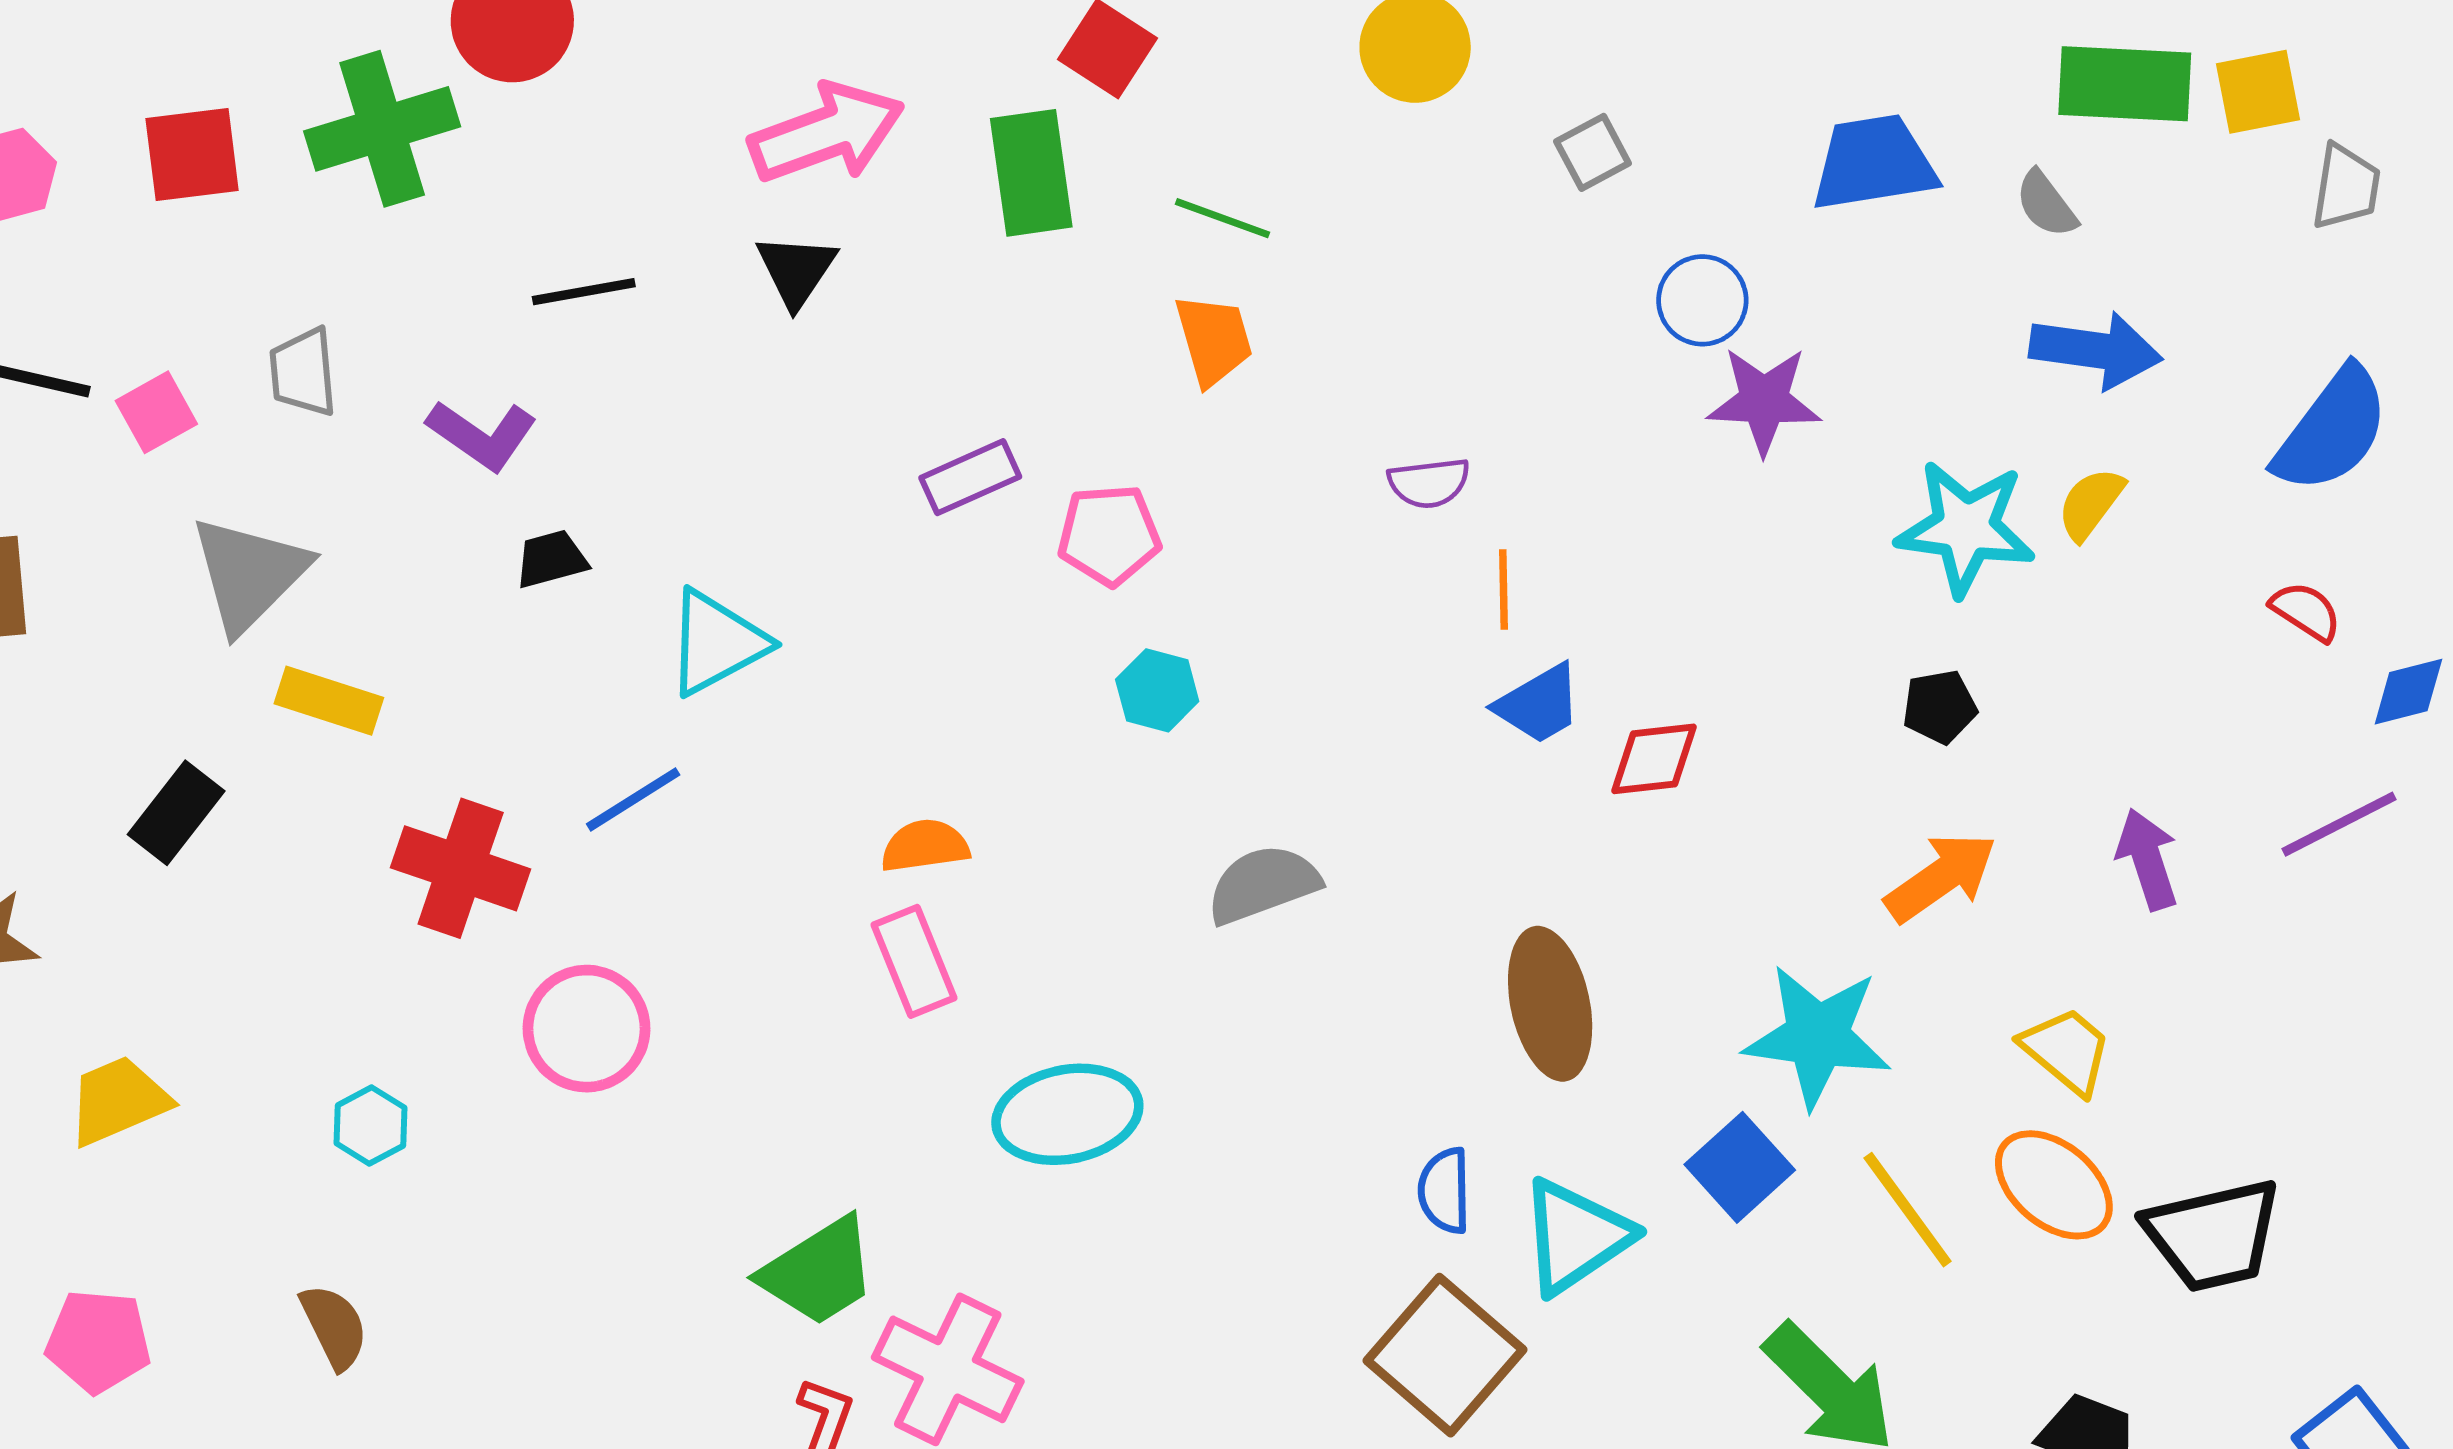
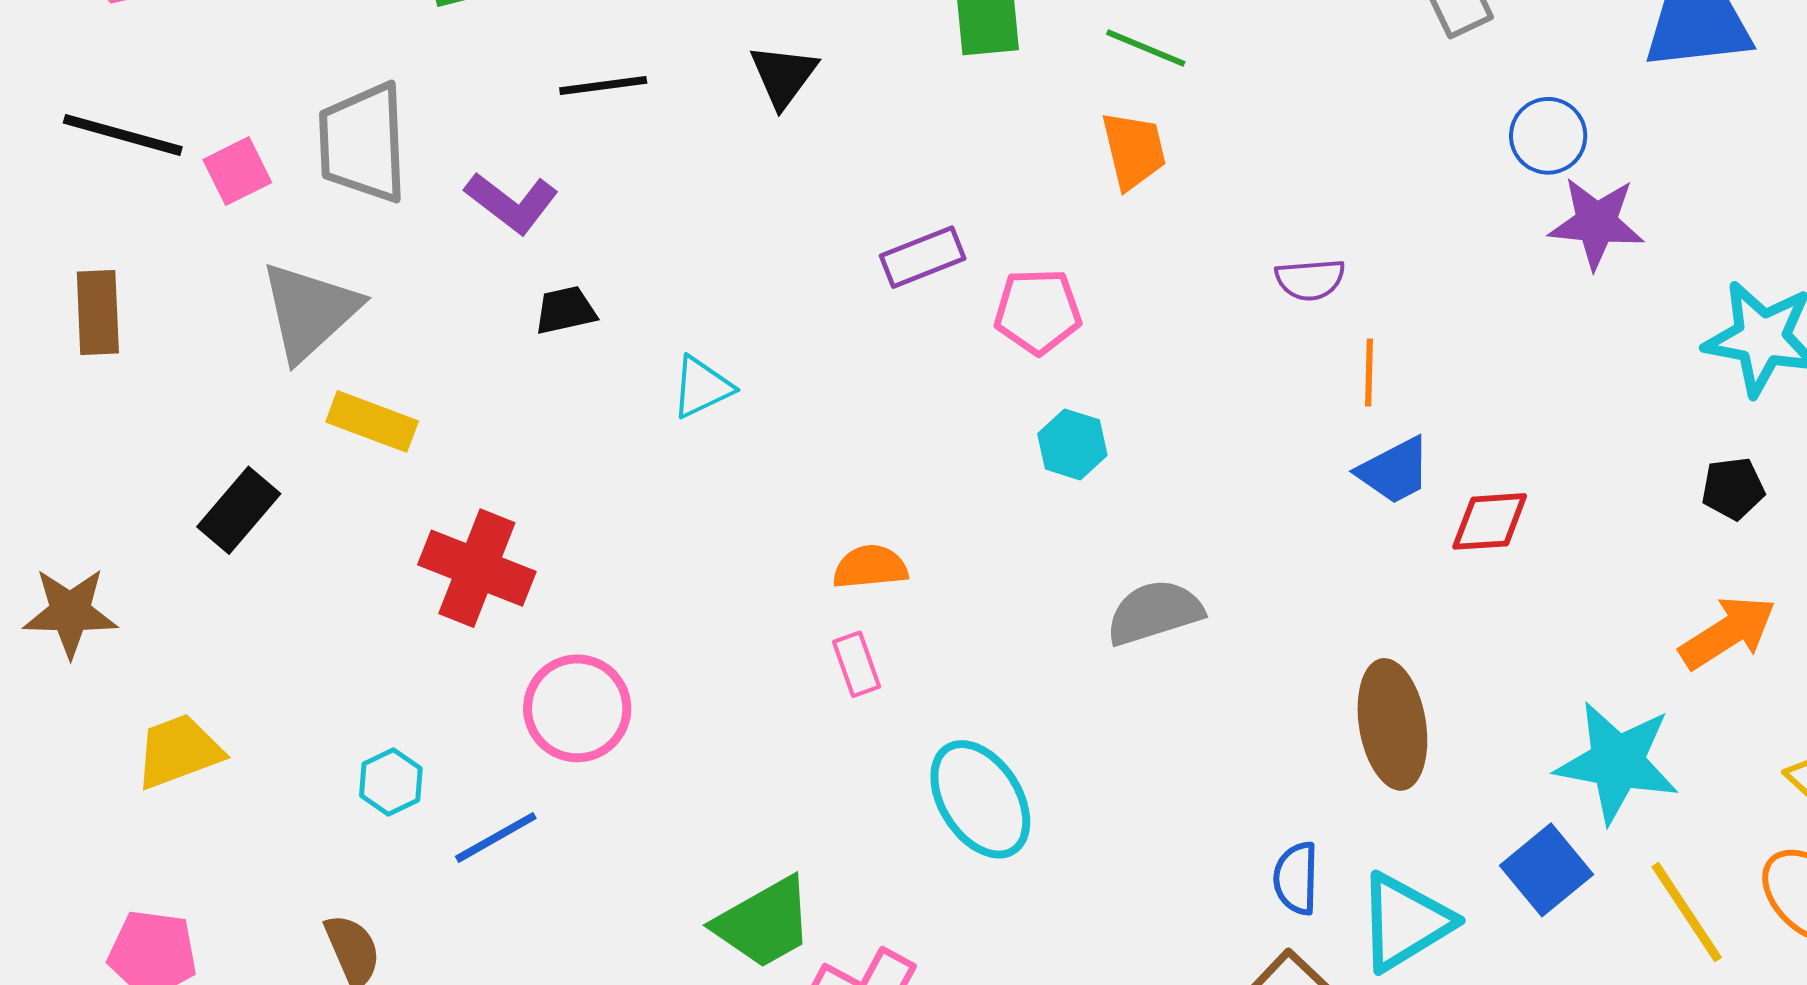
gray trapezoid: (303, 372) -> (363, 143), size x1.6
cyan triangle: (716, 643) -> (702, 387), size x0.7
blue line: (633, 799) -> (496, 837), moved
pink rectangle: (914, 961) -> (857, 664), size x0.7
cyan ellipse: (1067, 1114) -> (980, 799), turned 66

